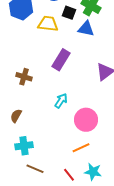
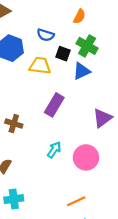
blue triangle: (86, 29) -> (82, 71), turned -36
pink circle: (86, 120) -> (86, 157), moved

